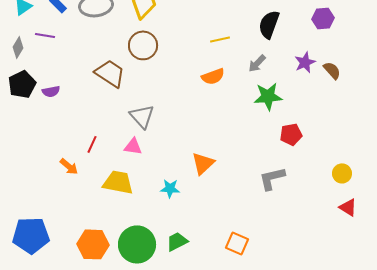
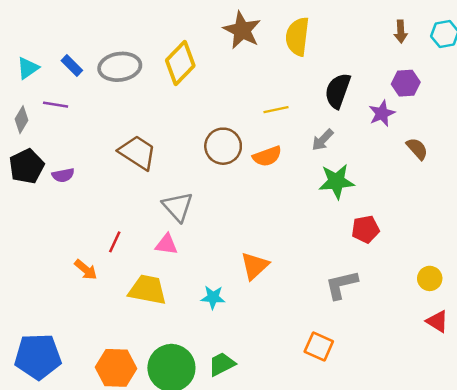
brown circle: (143, 45) -> (223, 146), moved
purple star: (305, 62) -> (382, 113), moved
orange square: (237, 243) -> (319, 346), moved

